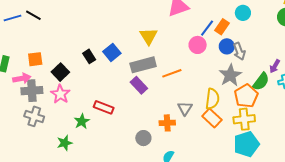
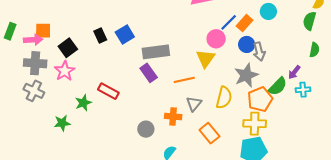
yellow triangle: (149, 36) -> (206, 59), moved
orange line: (172, 73) -> (184, 80), moved
pink arrow: (22, 78) -> (33, 40), moved
orange rectangle: (212, 118) -> (209, 133), moved

